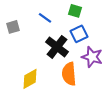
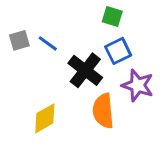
blue line: (45, 18) -> (48, 43), moved

